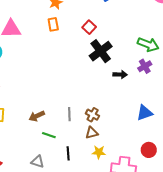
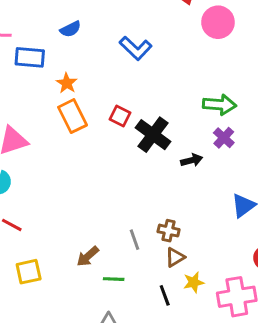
orange rectangle: (53, 24) -> (73, 116), size x1.5
red square: (89, 27) -> (120, 116), moved
black line: (68, 153) -> (165, 295), moved

